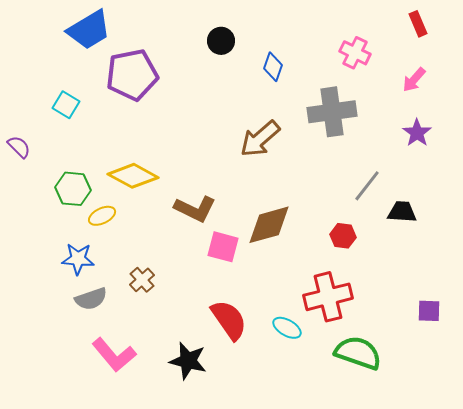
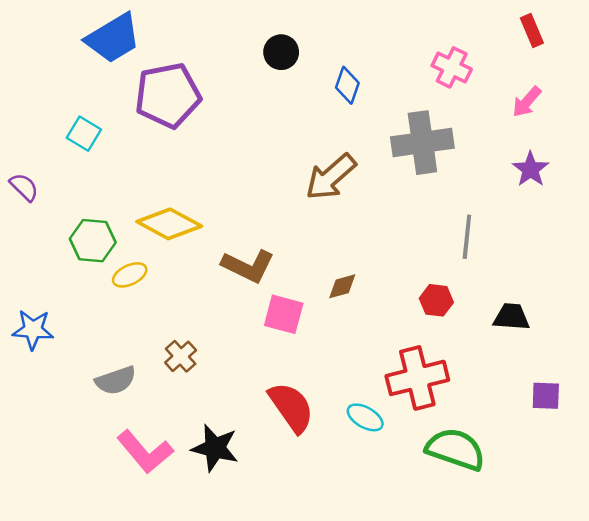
gray line: (367, 186) -> (467, 237), turned -32
black trapezoid: (402, 212) -> (511, 317), moved
brown diamond: (269, 225) -> (342, 286), size x0.5
blue star: (78, 259) -> (33, 330), moved
black star: (188, 361) -> (215, 448), moved

